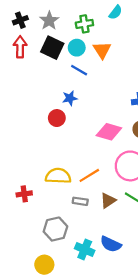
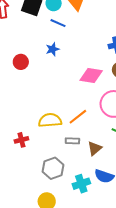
red circle: (57, 118) -> (21, 62), moved
brown triangle: (108, 201) -> (95, 148), moved
cyan cross: (85, 249) -> (81, 184), turned -36

